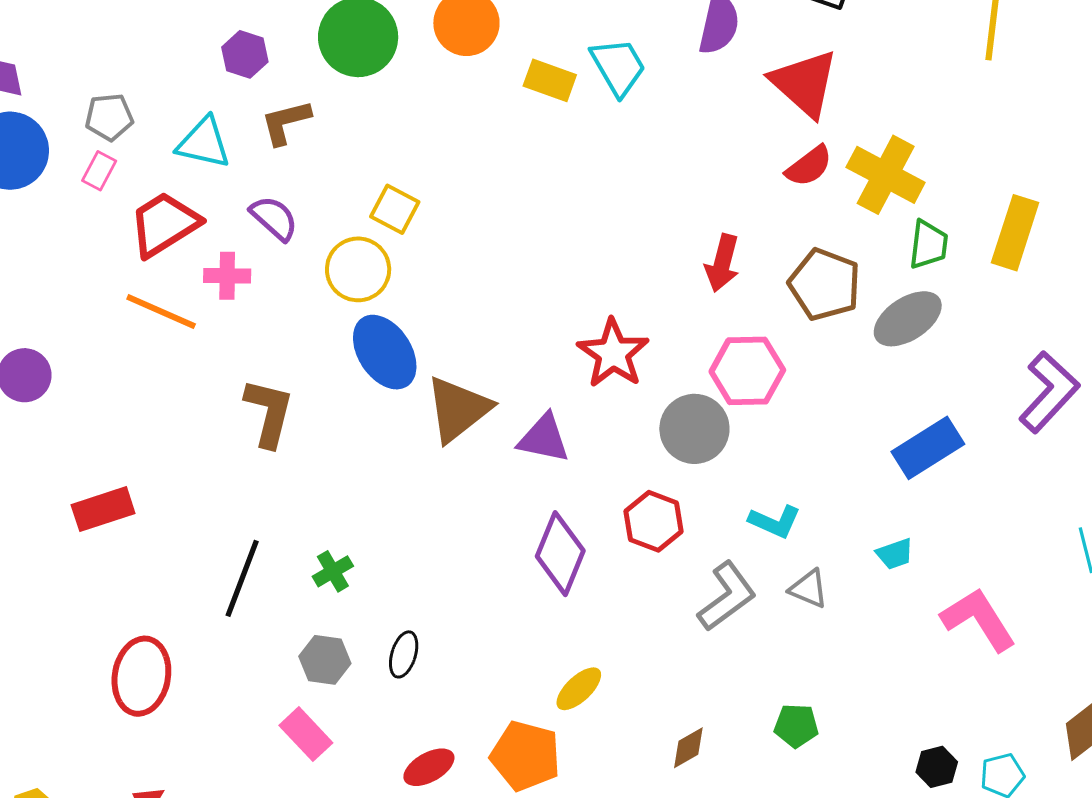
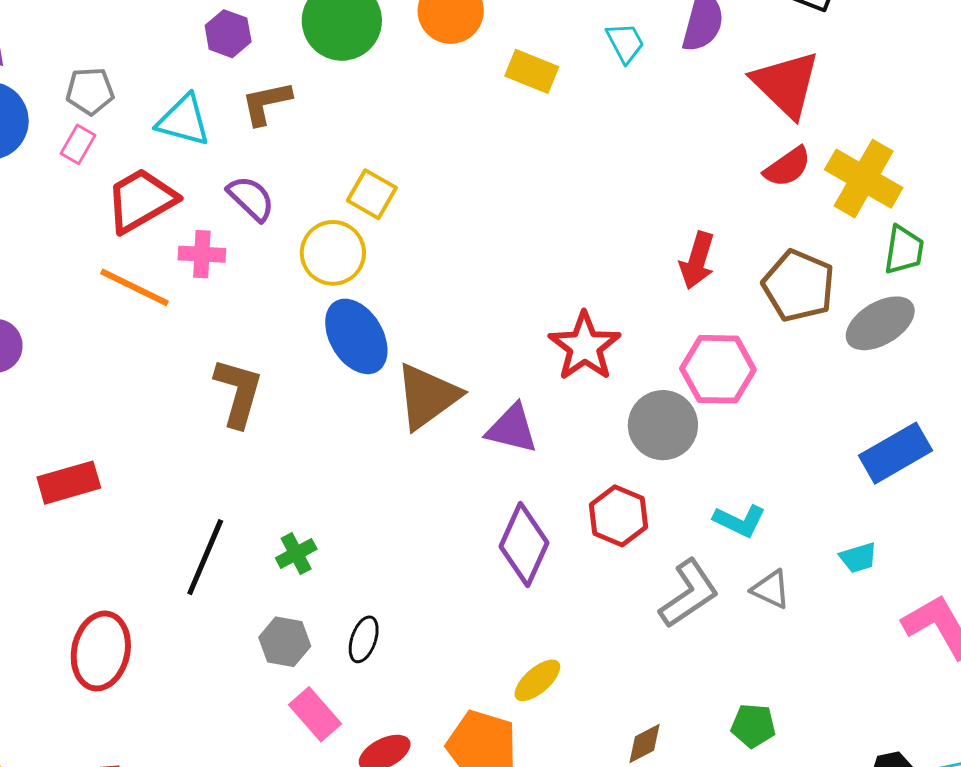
cyan trapezoid: (618, 67) -> (625, 43), moved, size x0.7
pink rectangle: (306, 734) -> (315, 714), moved

